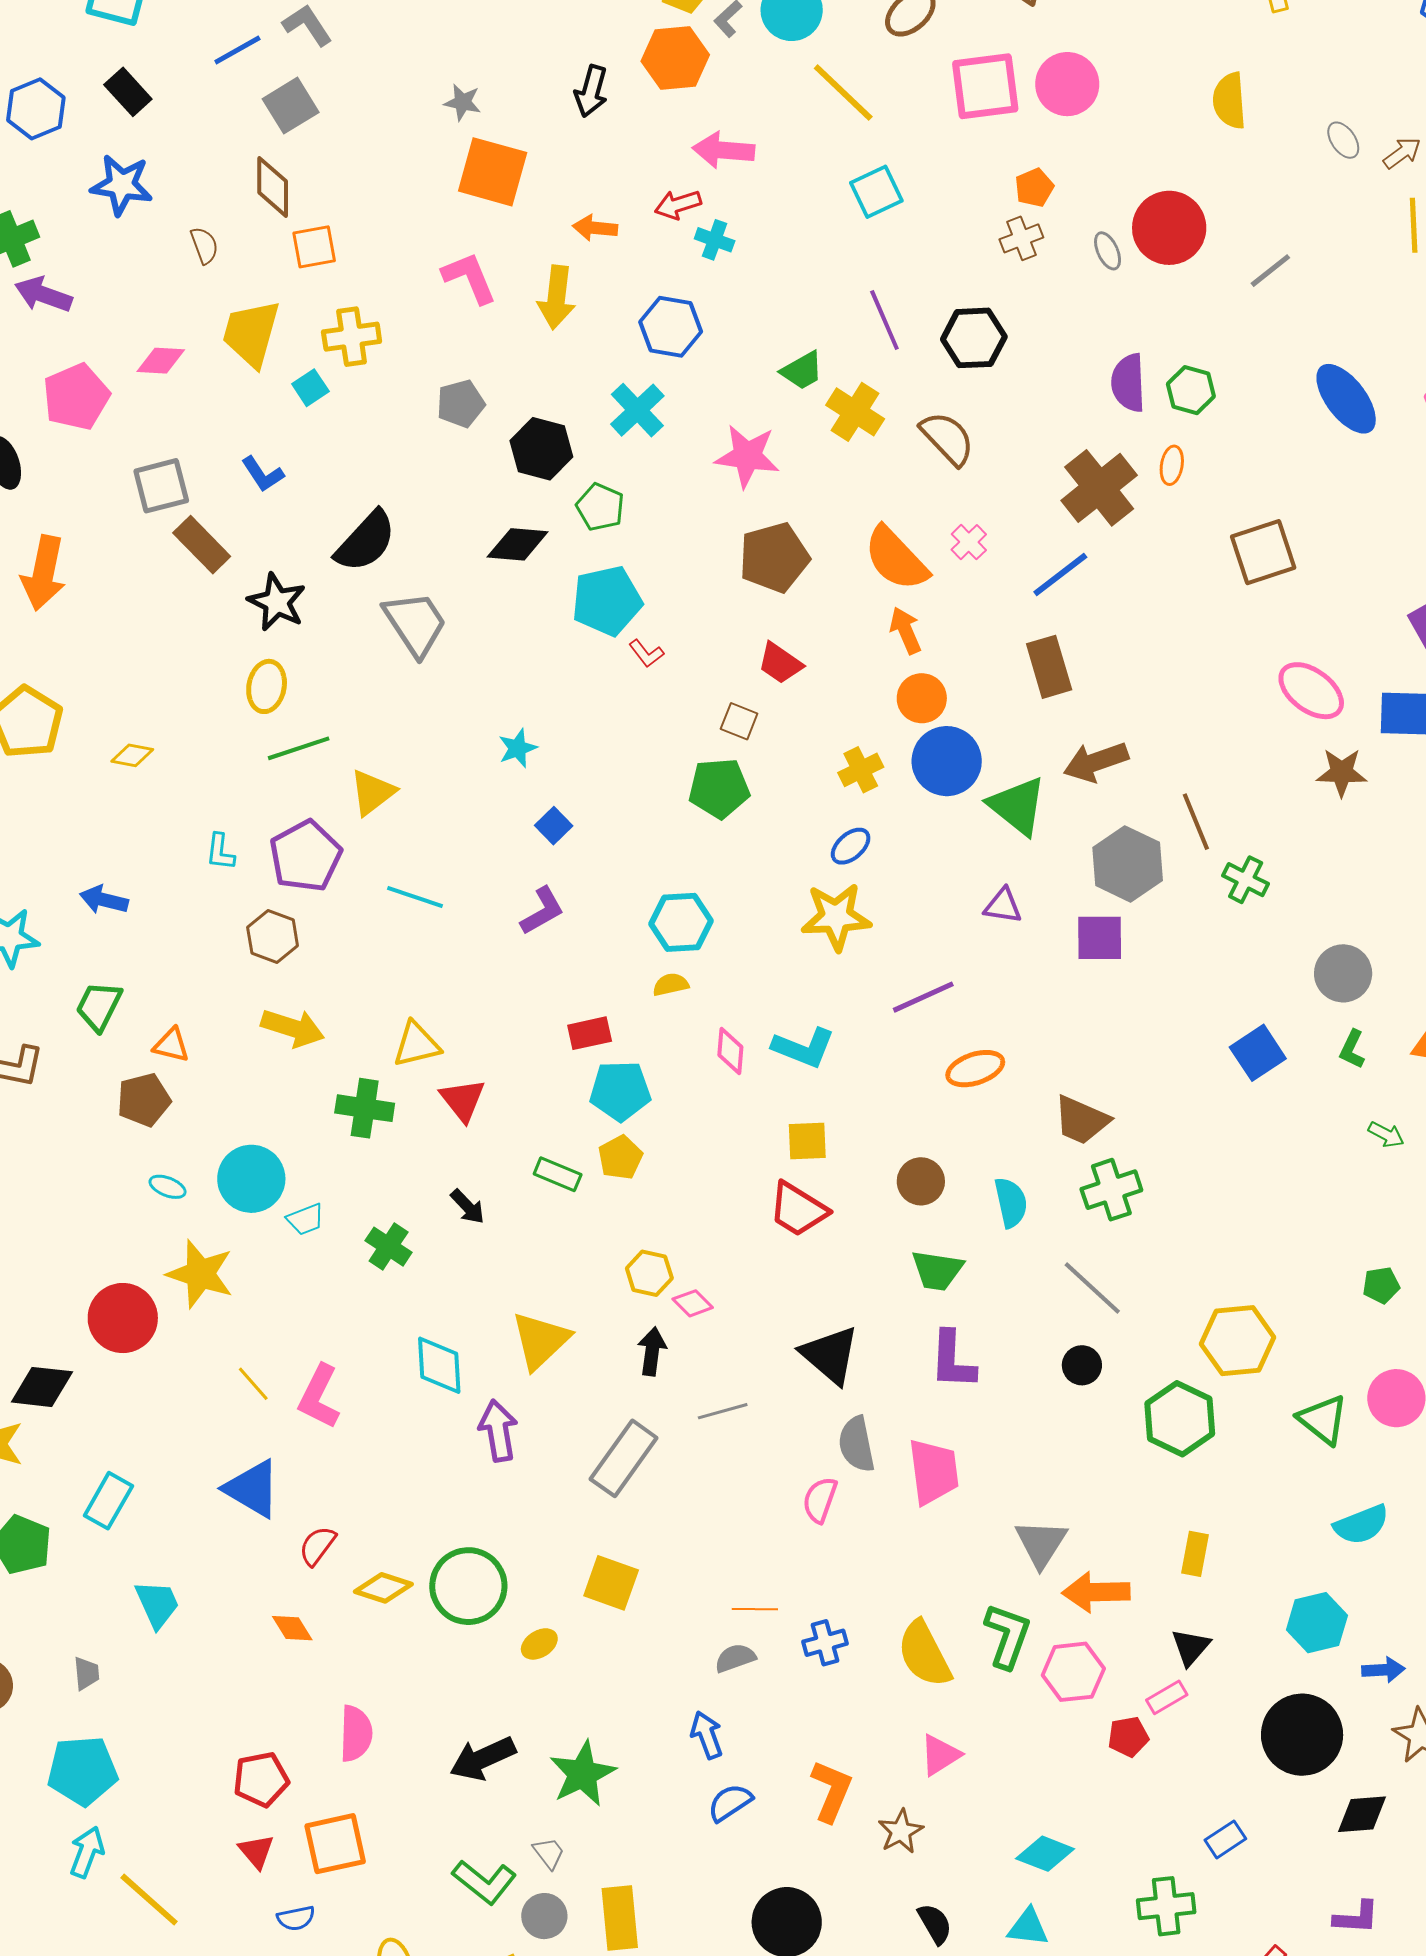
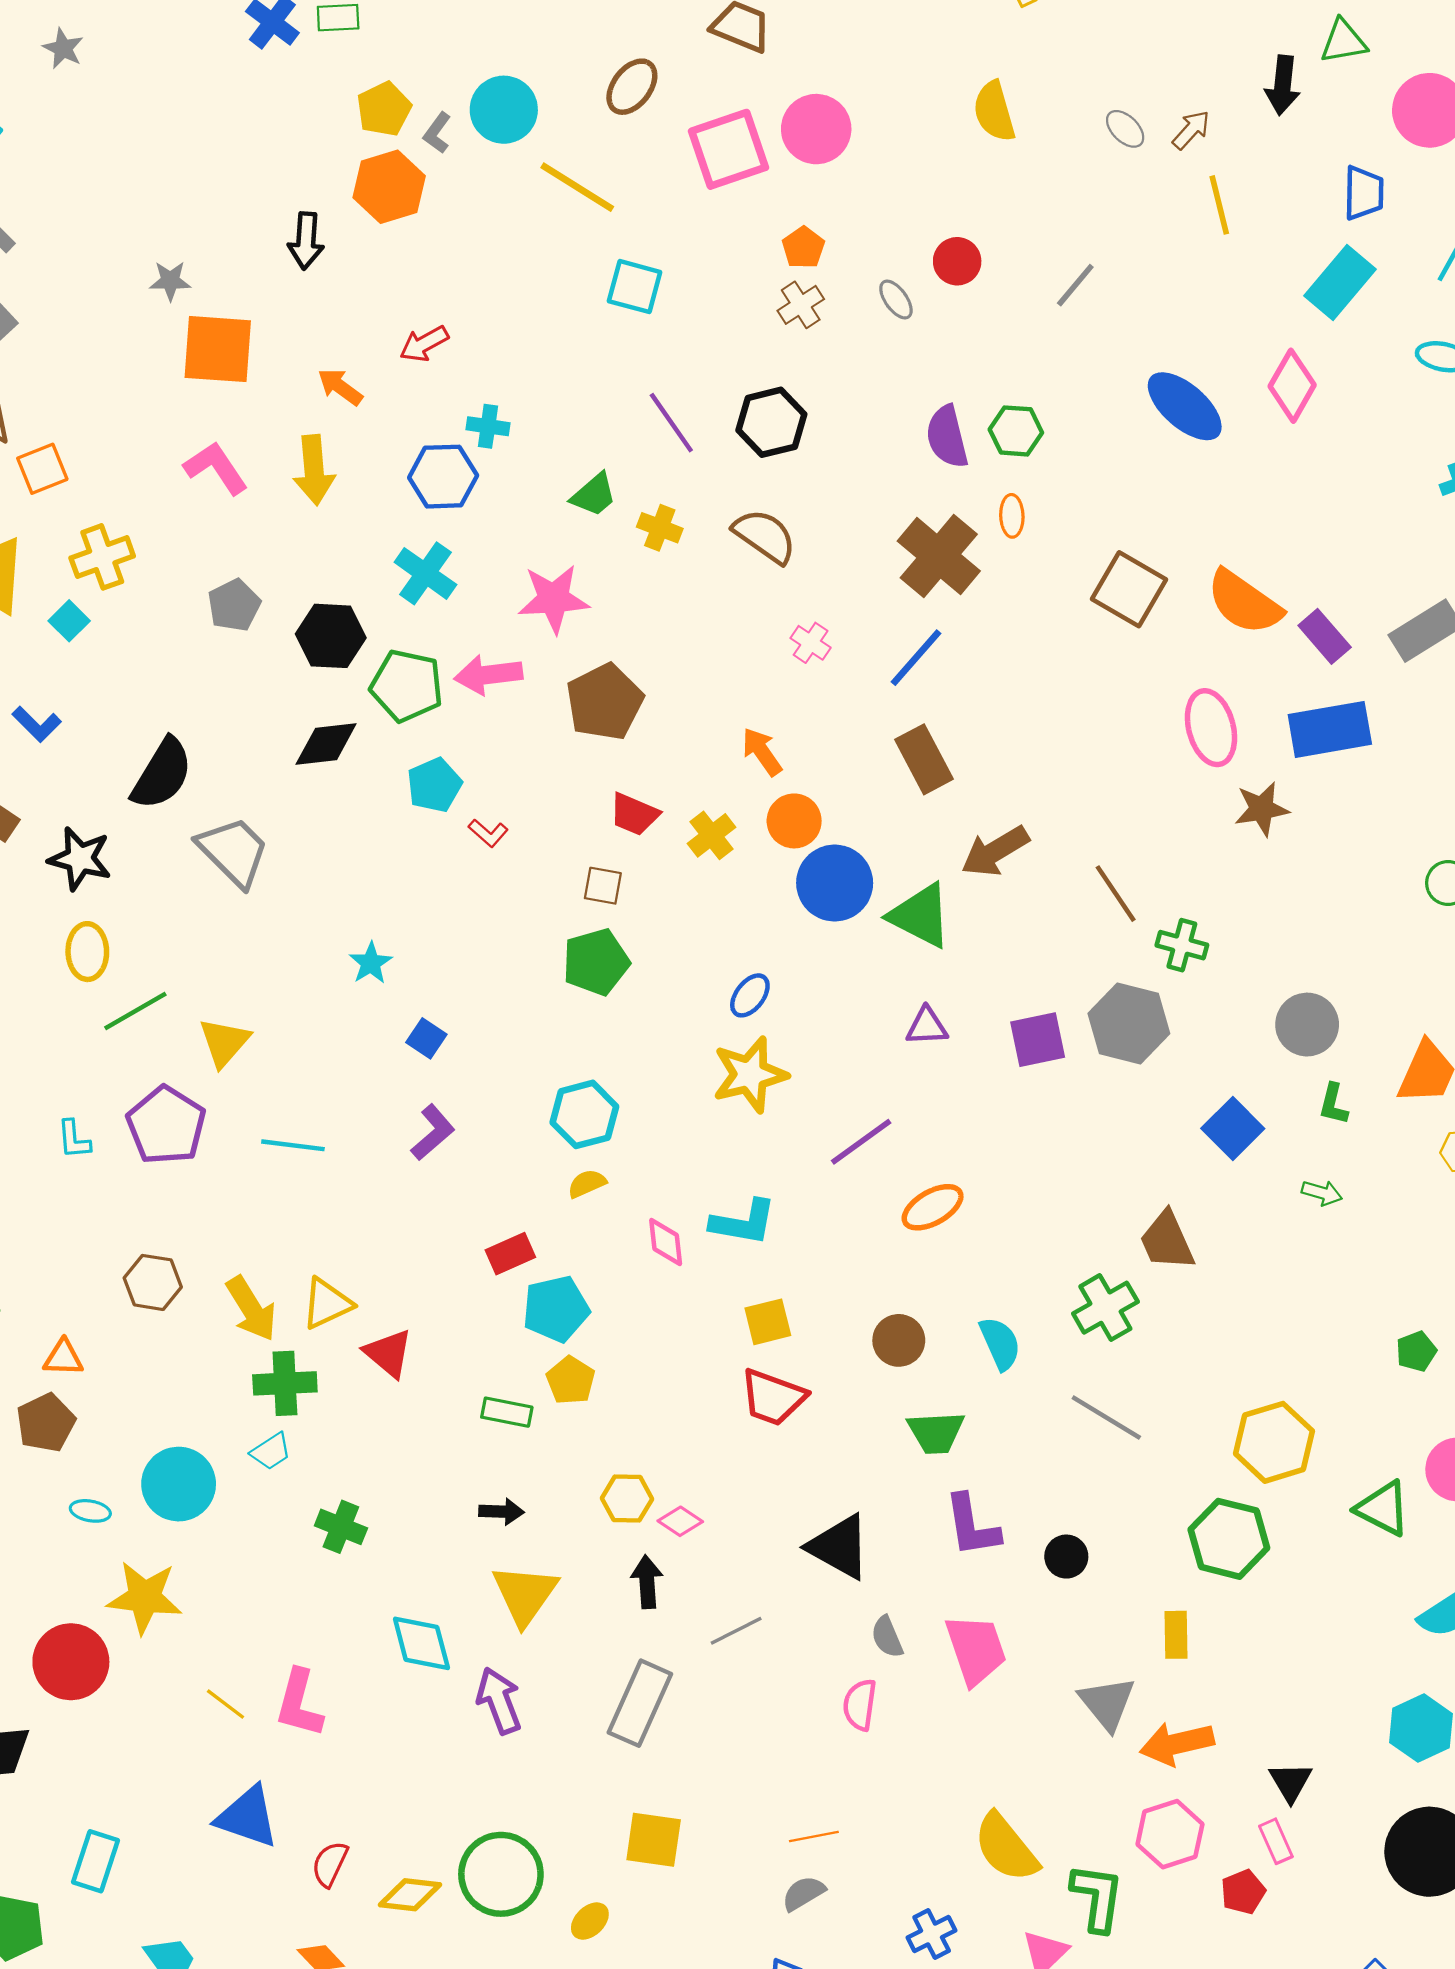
pink arrow: (723, 150) -> (488, 675), moved
cyan square: (876, 192) -> (635, 287), turned -38
orange arrow: (595, 228) -> (340, 387), turned 42
red circle: (1169, 228) -> (957, 261), size x0.6
cyan cross: (715, 240) -> (488, 426), moved
yellow cross: (855, 412) -> (660, 528), size x0.7
green pentagon: (600, 507) -> (407, 686), size x1.4
brown square: (1263, 552) -> (1129, 589), turned -30
orange semicircle: (896, 559) -> (1244, 602), moved
cyan pentagon: (607, 601) -> (434, 785), size x0.7
pink ellipse: (1311, 691) -> (1211, 728), turned 50
yellow cross: (861, 770) -> (712, 835), moved
gray hexagon: (1128, 864) -> (1129, 1023), moved
brown hexagon: (273, 936) -> (153, 1282), moved
yellow arrow: (293, 1028) -> (251, 1309), moved, turned 52
brown trapezoid: (1081, 1120) -> (1167, 1241), moved, turned 54
green arrow: (1386, 1134) -> (1322, 1193), moved
black arrow: (468, 1207) -> (501, 1511), moved, turned -33
cyan trapezoid: (305, 1219) -> (271, 1451), moved
black circle: (1082, 1365) -> (1066, 1557), moved
gray semicircle: (857, 1444) -> (887, 1637), size x0.7
yellow rectangle: (1195, 1554) -> (1176, 1635), moved
green L-shape: (1008, 1636) -> (1097, 1897), moved
blue cross: (825, 1643) -> (932, 1934), moved
pink rectangle: (1167, 1697) -> (1276, 1841), turned -72

